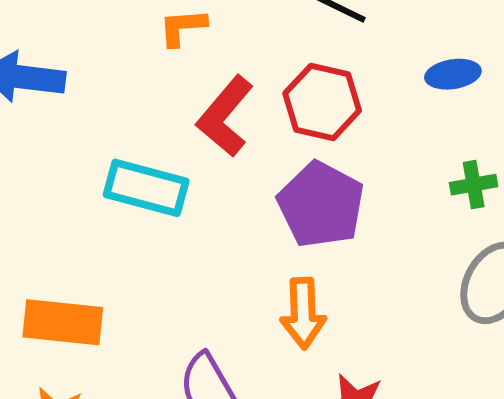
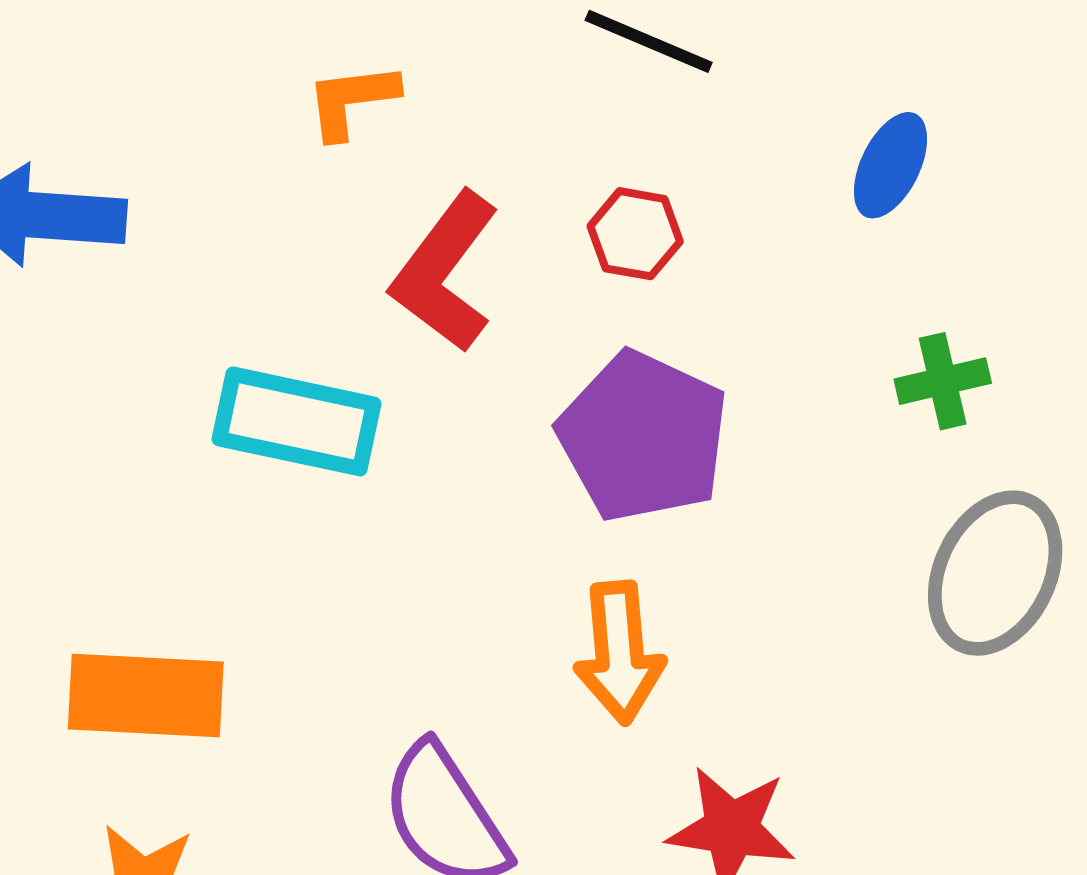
blue ellipse: (453, 74) -> (890, 165), turned -52
red hexagon: (322, 102) -> (635, 234), size x0.6

